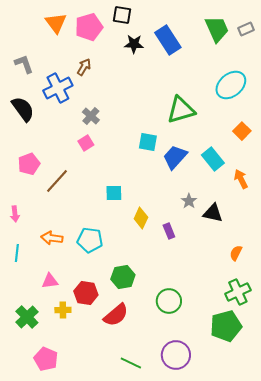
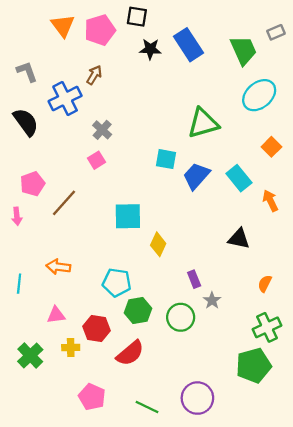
green trapezoid: (217, 29) -> (243, 50), moved
cyan square: (114, 193) -> (128, 216), size x1.5
gray star: (189, 201) -> (212, 300), moved
pink arrow: (15, 214) -> (17, 216), moved
purple rectangle: (169, 231) -> (194, 279), moved
cyan pentagon: (90, 240) -> (117, 282), moved
green circle: (169, 301) -> (181, 317), moved
pink pentagon: (46, 359) -> (92, 397), moved

